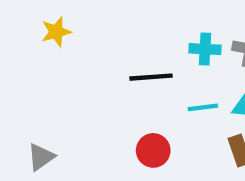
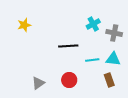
cyan cross: (205, 49) -> (93, 24), moved, turned -32
gray triangle: (41, 157) -> (38, 83), moved

